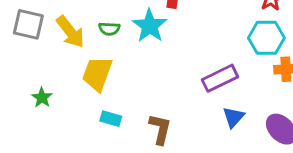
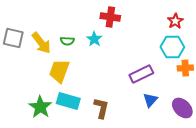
cyan star: (150, 26) -> (94, 39), size x0.7
green star: (42, 98) -> (40, 107), moved, size x1.6
cyan rectangle: (111, 119) -> (68, 101), size x1.6

